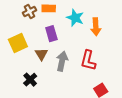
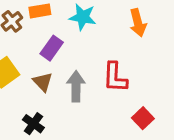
orange arrow: (96, 27) -> (138, 23), moved
purple rectangle: (51, 34) -> (52, 48), turned 63

